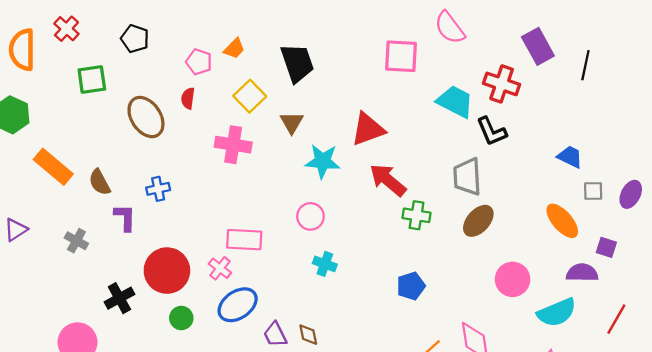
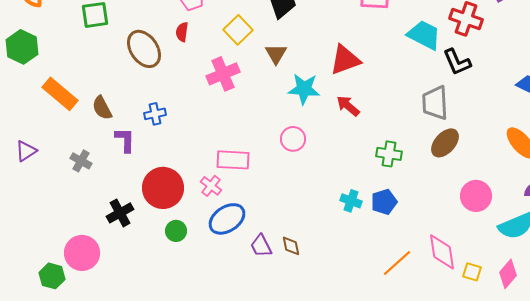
pink cross: (233, 145) -> (223, 74), turned -32
red arrow: (388, 180) -> (348, 106), moved, size x0.7
green cross: (416, 215) -> (389, 154), moved
cyan cross: (325, 264) -> (351, 201), moved

